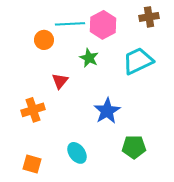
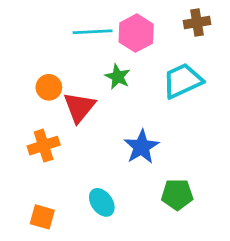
orange circle: (44, 40) -> (49, 87), moved
red triangle: (60, 81) -> (79, 107), size x1.5

